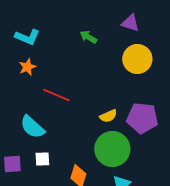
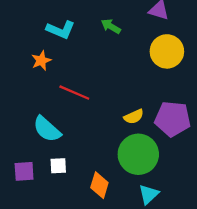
cyan L-shape: (27, 37) -> (61, 30), moved

